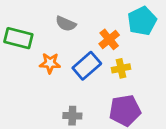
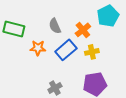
gray semicircle: (66, 24) -> (55, 26), moved, turned 42
gray cross: (72, 116) -> (55, 88), turned -32

